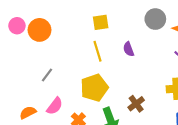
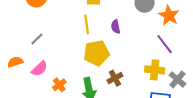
yellow pentagon: (94, 88) -> (96, 53), moved
orange semicircle: (28, 113) -> (15, 62), moved

